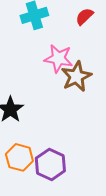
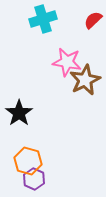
purple hexagon: (50, 164) -> (34, 179), moved, size x0.7

